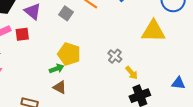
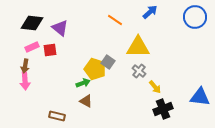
gray square: (66, 13) -> (108, 62), moved
yellow triangle: (153, 31) -> (138, 47), moved
blue triangle: (178, 83) -> (200, 97), size x1.5

